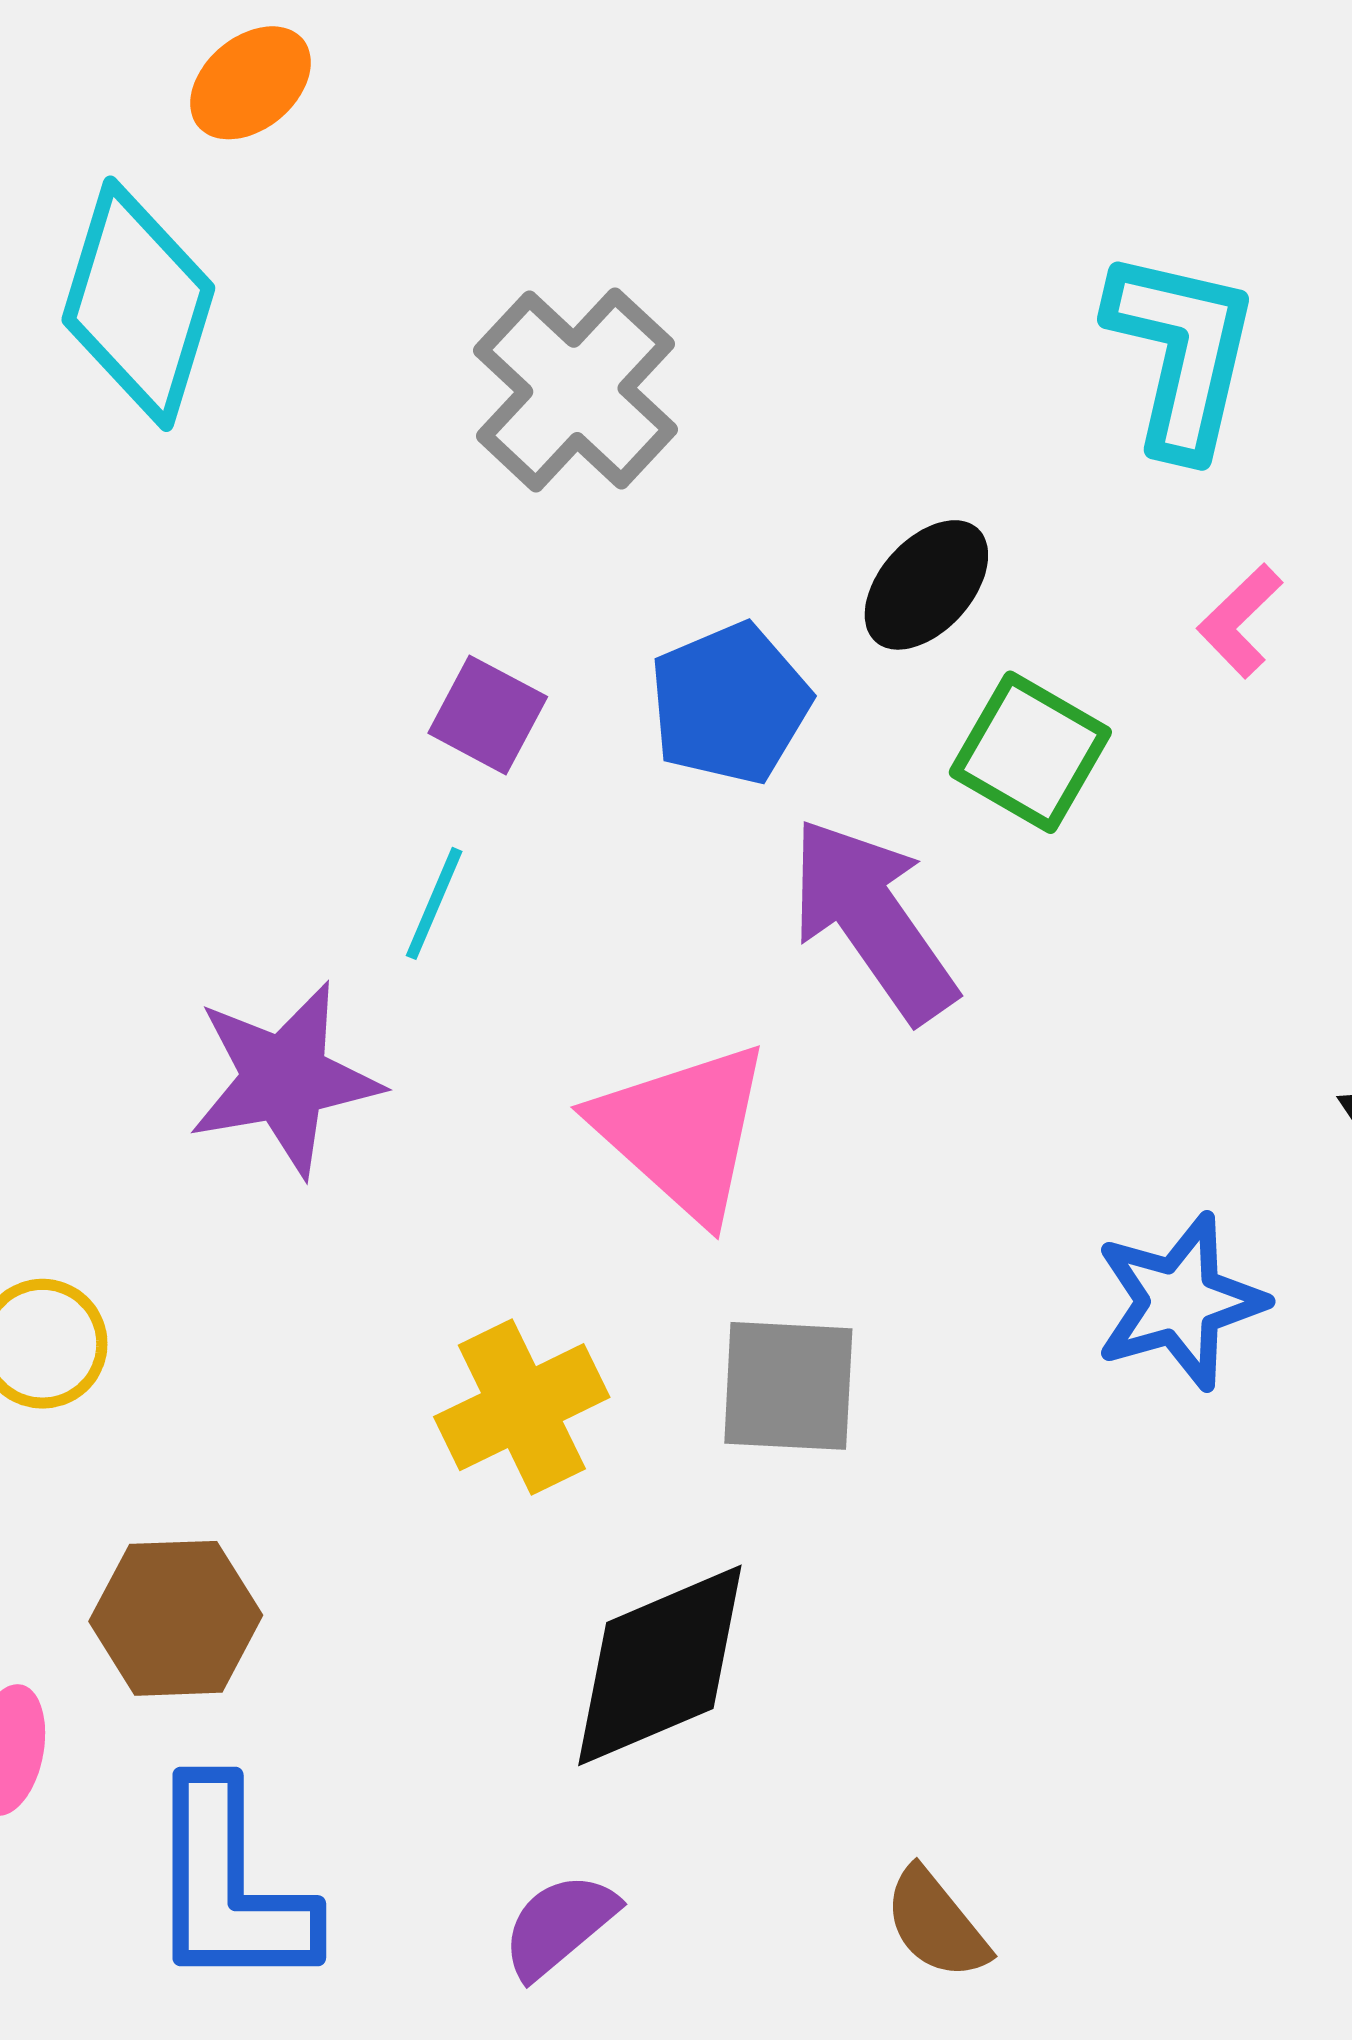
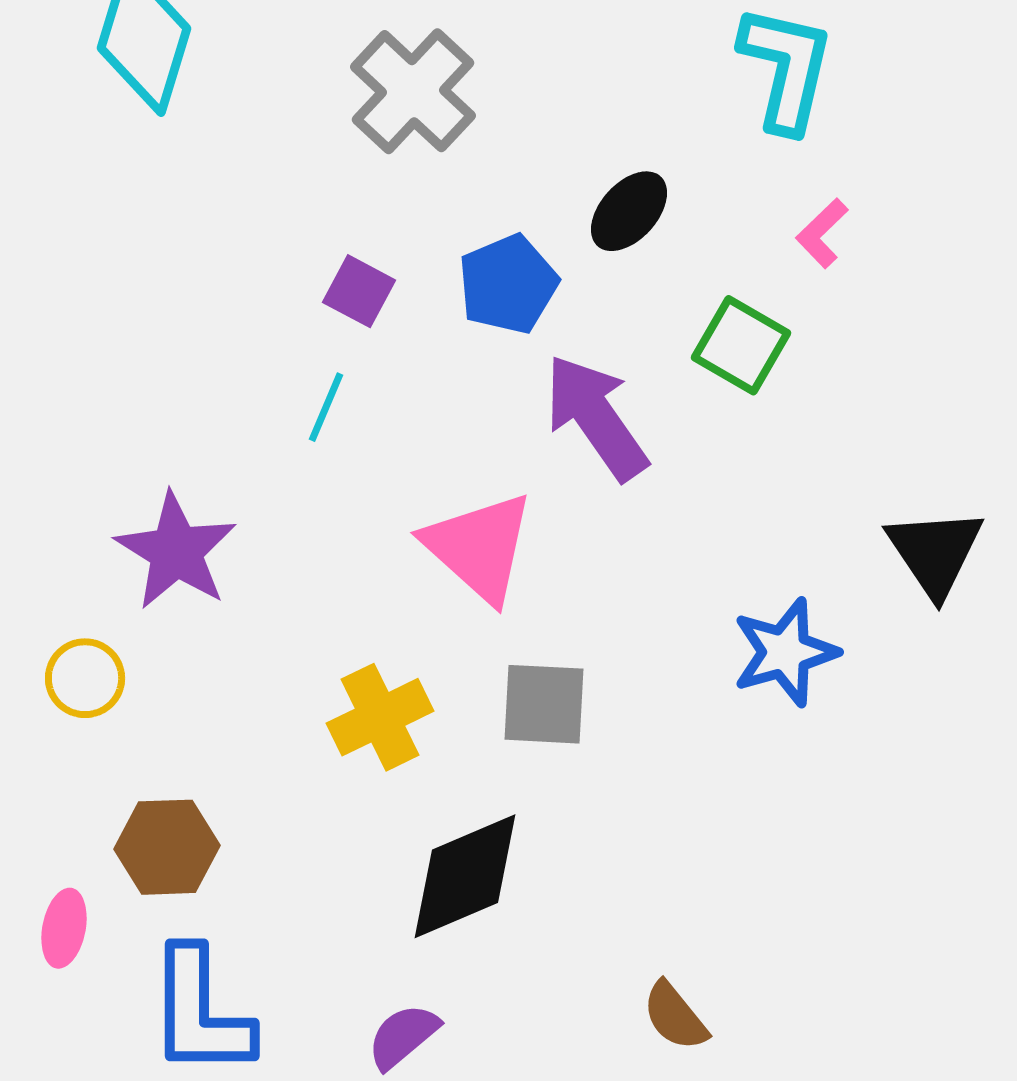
green square: (1030, 752) -> (741, 345), moved
purple star: (285, 1079) -> (176, 551), moved, turned -30
brown semicircle: (936, 1924) -> (675, 1016), moved

